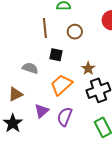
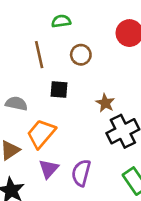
gray semicircle: (30, 68) -> (16, 104), moved
orange trapezoid: (61, 85) -> (41, 134), moved

